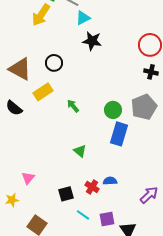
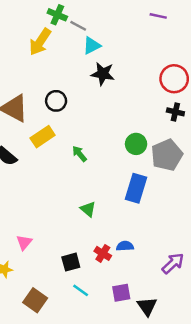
green circle: (113, 110) -> (136, 144), moved
cyan line: (83, 215) -> (81, 290), moved

